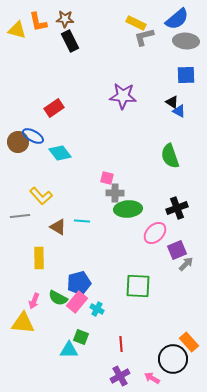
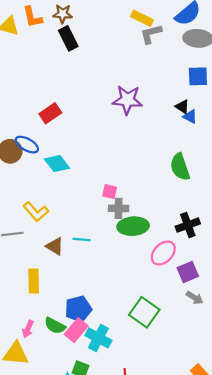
gray arrow: (186, 264) -> (195, 298), moved, turned 77
green square: (138, 286) -> (144, 312), turned 32
cyan cross: (97, 309) -> (98, 338), size x1.6

